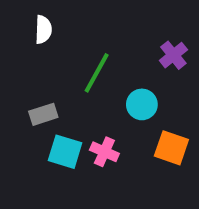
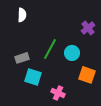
green line: (97, 73) -> (50, 49), moved
pink cross: (104, 152) -> (58, 93), moved

